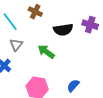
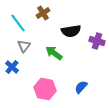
brown cross: (35, 12) -> (43, 13), turned 32
purple cross: (90, 25) -> (97, 41), moved

